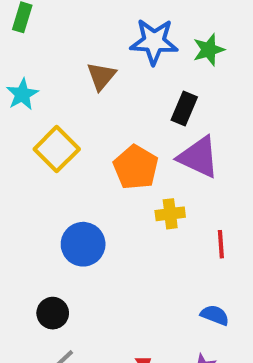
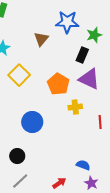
green star: (209, 50) -> (94, 35), moved
blue semicircle: (215, 315) -> (83, 165), moved

